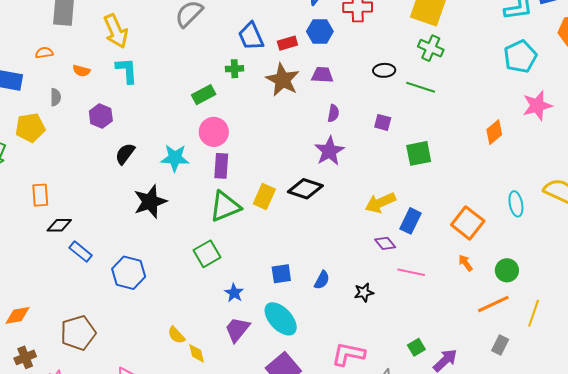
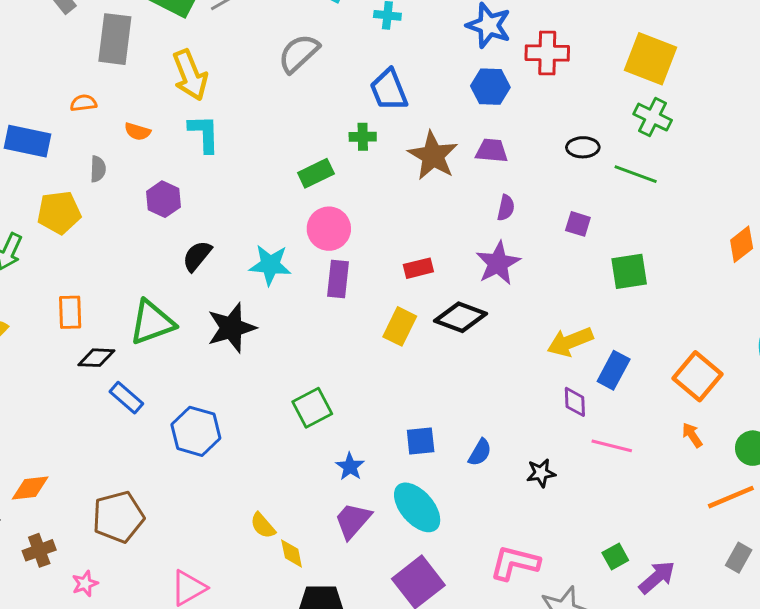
red rectangle: (287, 43) -> (418, 268), moved
green triangle: (225, 206) -> (152, 322), moved
purple diamond: (385, 243) -> (575, 402), turned 35

